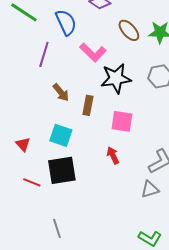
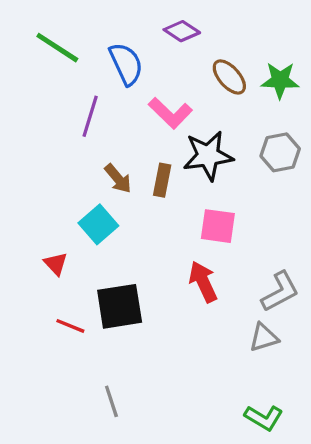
brown rectangle: (88, 105) -> (162, 180), moved
cyan square: (61, 135) -> (98, 224), moved, turned 30
red arrow: (113, 155) -> (203, 282), size x1.4

